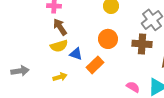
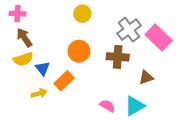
blue triangle: (76, 54) -> (43, 68), turned 32
yellow arrow: (60, 77) -> (39, 93), moved

